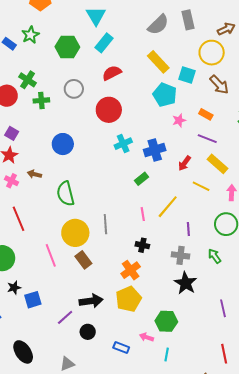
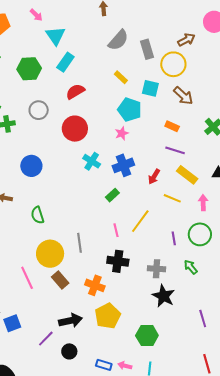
gray rectangle: (188, 20) -> (147, 49), moved
yellow rectangle: (158, 62) -> (121, 77), size x0.6
pink star: (179, 120) -> (122, 133), moved
cyan cross: (123, 144) -> (92, 161), turned -30
green semicircle: (65, 194) -> (38, 215), size x0.7
purple line: (188, 229) -> (174, 238), moved
black cross: (142, 245) -> (118, 261), size x1.5
orange cross: (131, 270) -> (95, 285), moved, turned -30
pink arrow: (146, 337) -> (125, 366), moved

